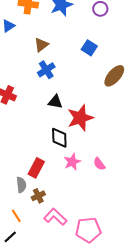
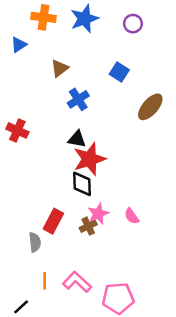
blue cross: (46, 70) -> (78, 99), moved
red star: (80, 118) -> (89, 159), moved
brown cross: (38, 196) -> (88, 226), moved
orange line: (16, 216) -> (45, 281), moved, turned 32

